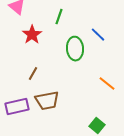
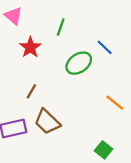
green ellipse: (75, 49) -> (79, 63), turned 60
brown trapezoid: (47, 101) -> (47, 122), turned 55

